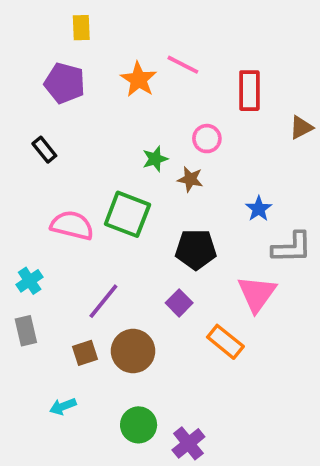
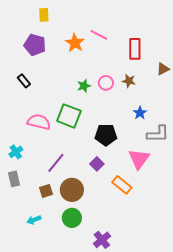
pink circle: (207, 139) -> (106, 83), moved
brown star: (190, 179) -> (129, 81), moved
green circle: (139, 425) -> (72, 218), moved

